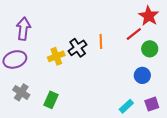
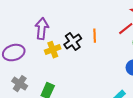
purple arrow: (23, 29) -> (42, 29), moved

